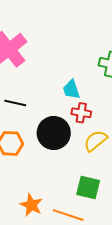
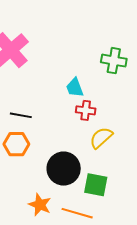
black line: (15, 103) -> (21, 115), moved
black circle: (54, 133) -> (64, 169), moved

